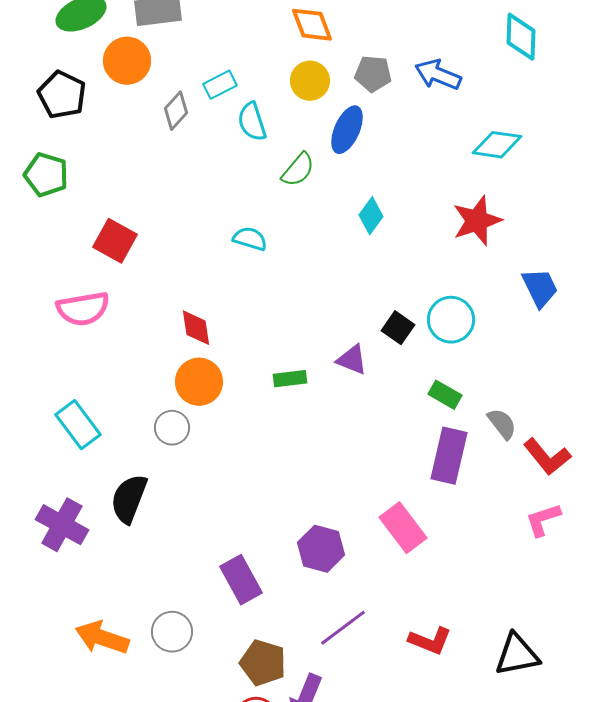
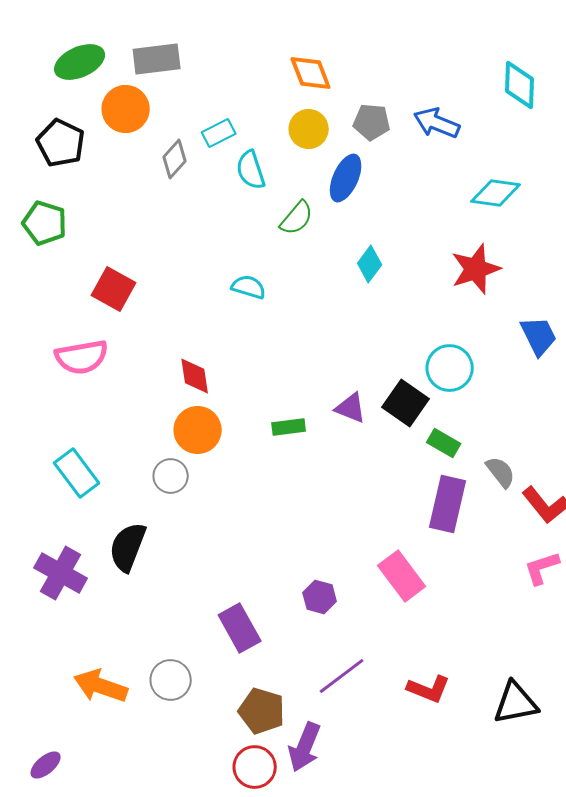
black square: (398, 328) -> (406, 403), moved, size x1.4
purple hexagon: (321, 549) -> (320, 597), size x0.7

